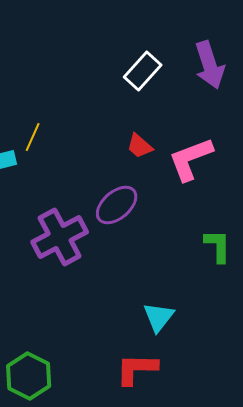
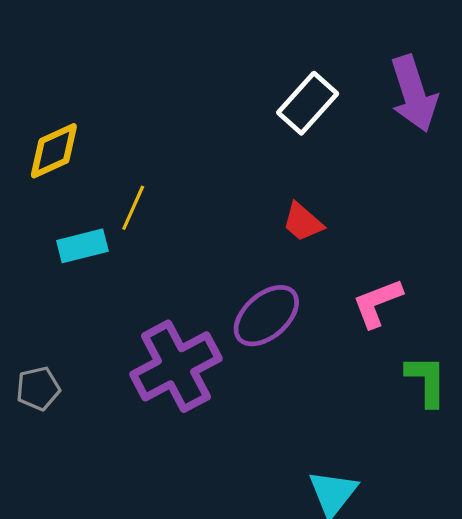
pink L-shape: (191, 159) -> (377, 303), moved, size x0.7

